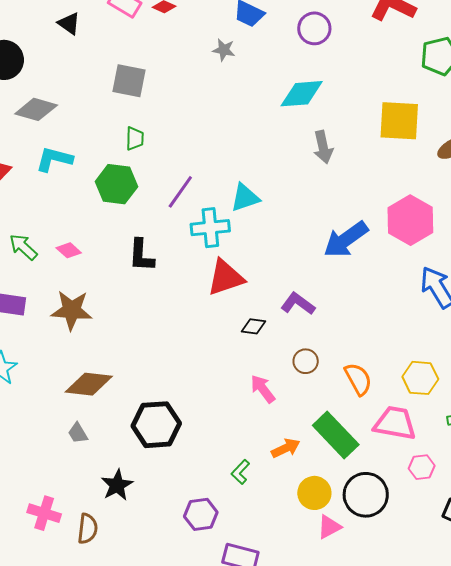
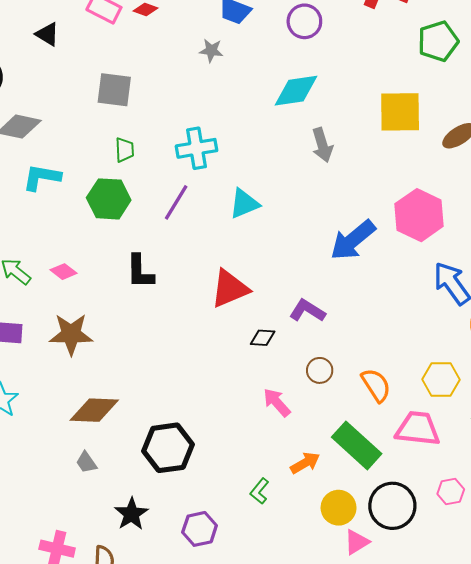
cyan cross: (210, 228) -> (196, 148), moved
pink hexagon: (422, 467) -> (451, 492), moved
purple hexagon: (201, 514) -> (200, 529), moved

